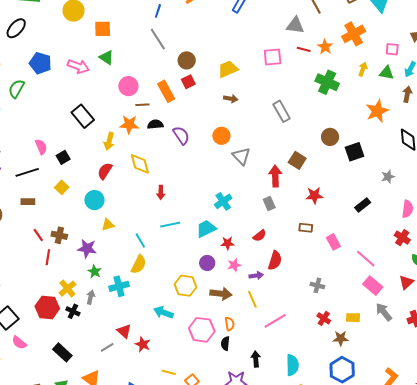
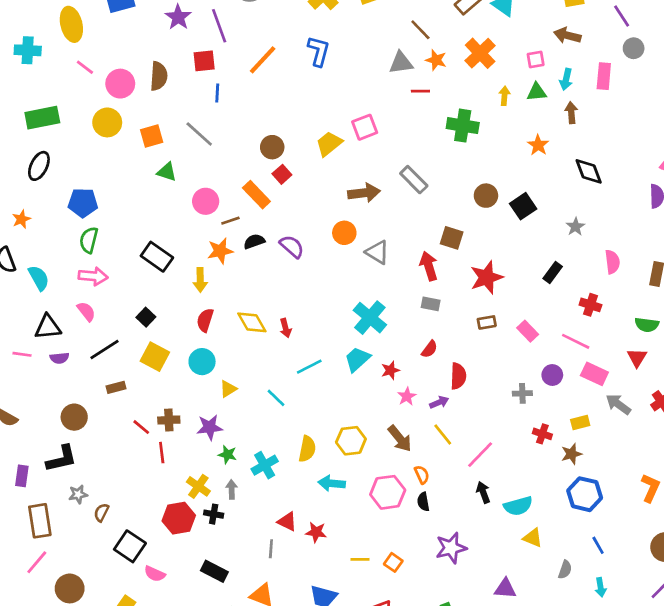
gray line: (158, 39) -> (199, 134), moved
orange star: (325, 47) -> (436, 60), moved
pink square: (273, 57) -> (365, 127), moved
pink arrow: (78, 66) -> (93, 276), moved
green semicircle: (16, 89) -> (89, 240), moved
brown arrow: (231, 99) -> (364, 193), moved, size x1.6
orange star: (377, 111) -> (538, 145), size x0.7
pink semicircle: (41, 147) -> (86, 311), moved
yellow diamond: (140, 164) -> (252, 322), moved
yellow square: (62, 187) -> (155, 357), size x1.5
red star: (314, 196) -> (486, 277), size x1.4
cyan cross: (223, 201) -> (370, 318), size x1.4
gray rectangle: (269, 204) -> (431, 304), turned -40
red cross: (402, 238) -> (590, 305), moved
purple circle: (207, 263) -> (552, 375), moved
yellow semicircle: (139, 264) -> (307, 449), moved
brown arrow: (221, 294) -> (400, 438), turned 60
gray line: (107, 347) -> (271, 549), turned -40
black arrow: (256, 359) -> (483, 492), moved
cyan semicircle: (292, 365) -> (518, 506), turned 90

